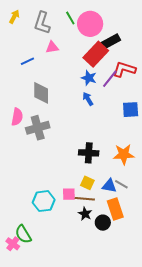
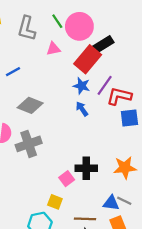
pink triangle: (52, 47) -> (53, 49), moved
red L-shape: (124, 69) -> (119, 96), moved
gray diamond: (41, 93) -> (30, 105), turned -65
yellow square: (87, 183) -> (55, 202), moved
pink square: (69, 194) -> (67, 179), moved, turned -32

